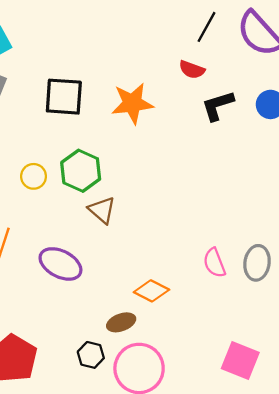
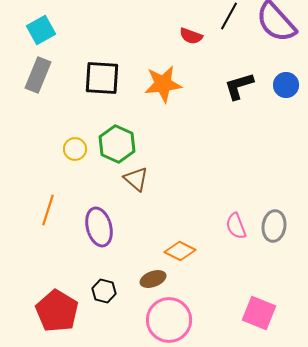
red semicircle: (192, 70) -> (191, 36), moved
purple ellipse: (60, 264) -> (99, 227), turned 48
black hexagon: (91, 355) -> (104, 291), moved

